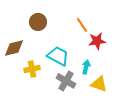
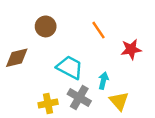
red star: (97, 41) -> (131, 49), moved
yellow cross: (32, 69) -> (48, 103), moved
yellow triangle: (99, 84) -> (119, 101), turned 30

